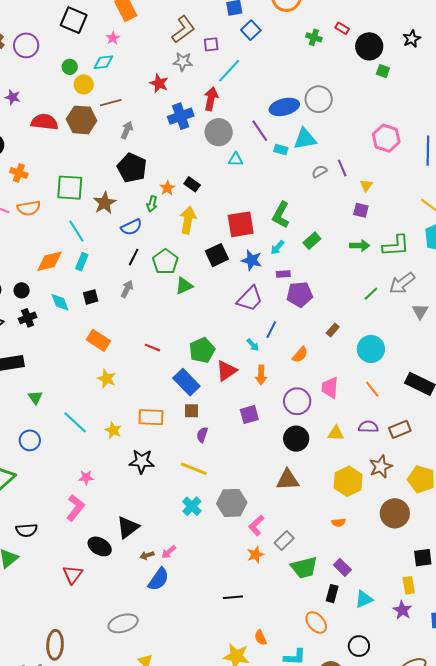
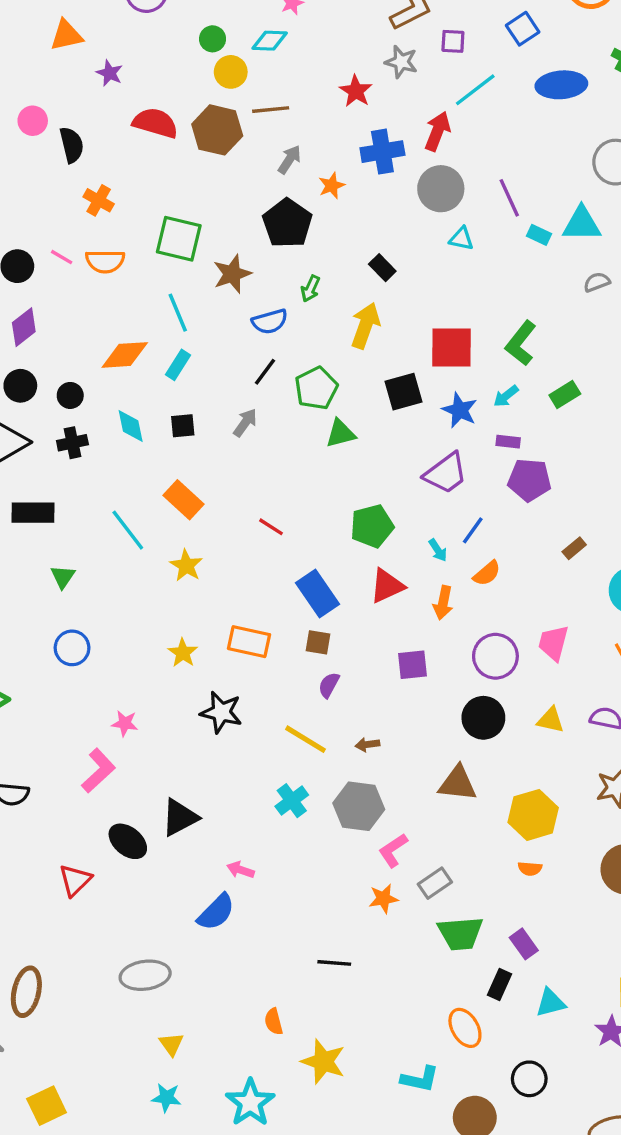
blue ellipse: (284, 107) -> (561, 85), moved
orange star: (167, 188) -> (332, 186), moved
green pentagon: (202, 350) -> (372, 526), moved
orange semicircle: (300, 355) -> (487, 573), moved
cyan line: (75, 422) -> (128, 530), moved
blue circle: (30, 440) -> (72, 648), moved
yellow hexagon: (348, 481) -> (533, 815), moved
pink arrow: (169, 552) -> (241, 870), turned 49
brown arrow: (147, 555) -> (367, 745), moved
orange semicircle: (260, 638) -> (274, 1022), moved

